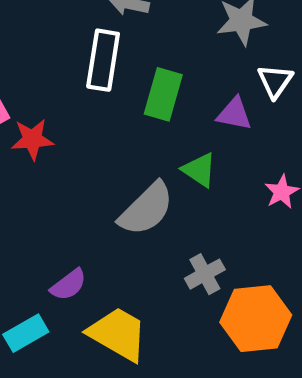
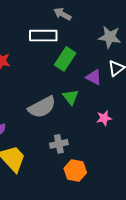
white rectangle: (103, 60) -> (43, 36), turned 64
orange hexagon: (256, 319) -> (75, 171), size x0.7

